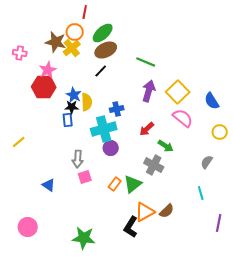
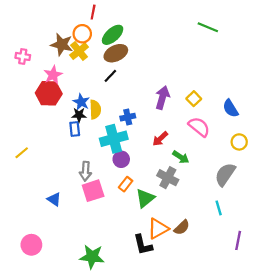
green line: (146, 62) -> (208, 27), moved
yellow square: (178, 92) -> (194, 99), size x0.6
gray semicircle: (207, 162) -> (225, 174), size x1.6
pink square: (85, 177) -> (93, 191), size x1.5
orange rectangle: (115, 184) -> (126, 184), moved
black L-shape: (131, 227) -> (143, 245), turned -45

